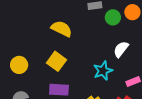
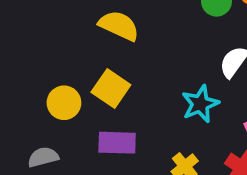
yellow circle: (19, 65) -> (64, 103), moved

